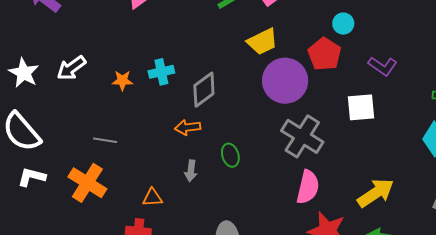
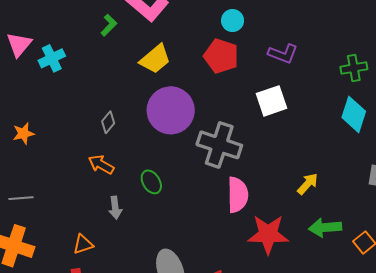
cyan cross: (161, 72) -> (52, 58), moved
purple circle: (285, 81) -> (171, 110), moved
gray diamond: (204, 90) -> (108, 122), size x0.6
orange arrow: (188, 127) -> (101, 164), turned 50
yellow arrow: (376, 193) -> (308, 184), size x0.6

